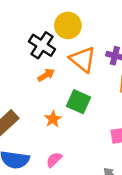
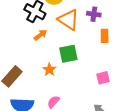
green square: (78, 102) -> (68, 54), turned -30

